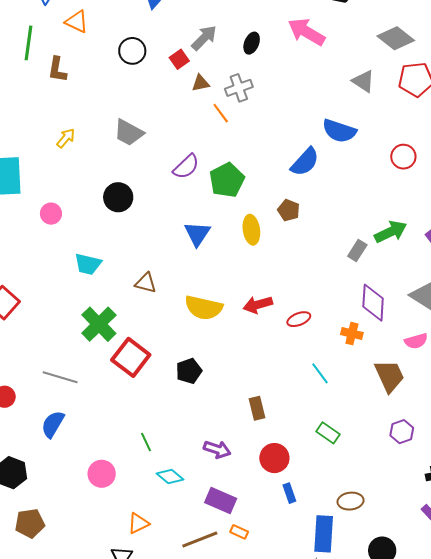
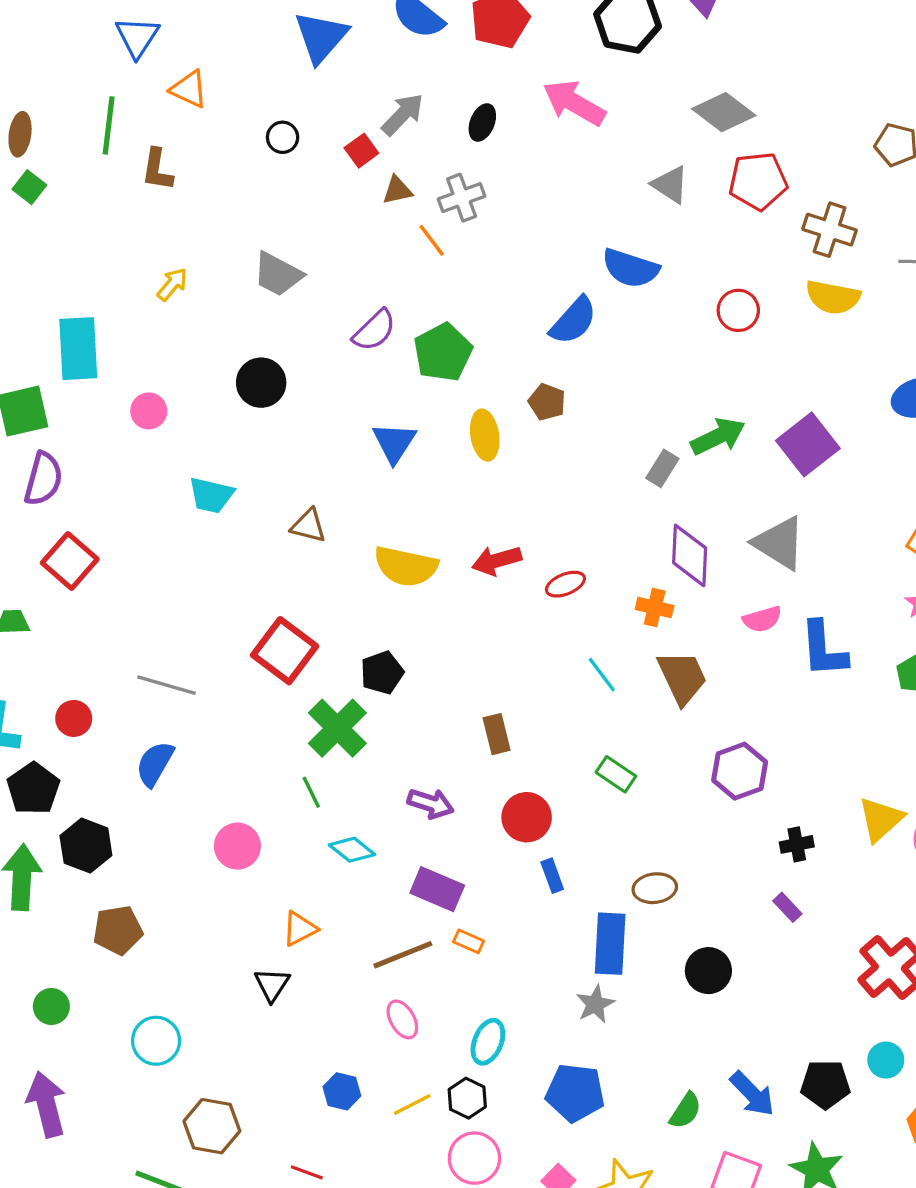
black circle: (132, 51) -> (283, 137), size x0.7
green cross: (99, 324) -> (337, 728), moved
brown trapezoid: (389, 376) -> (682, 677), moved
purple hexagon: (402, 432) -> (740, 771), size x1.4

